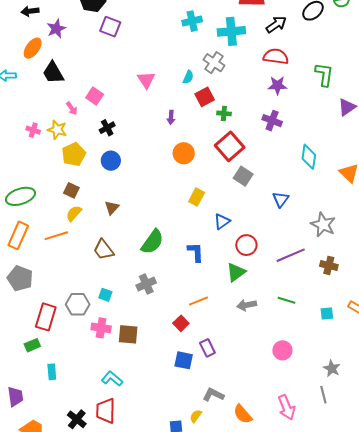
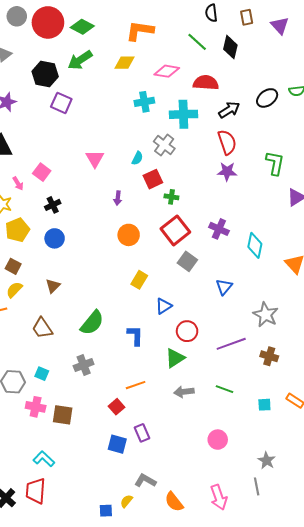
red semicircle: (276, 56) -> (227, 142), turned 60
purple cross: (272, 121) -> (219, 229), moved

